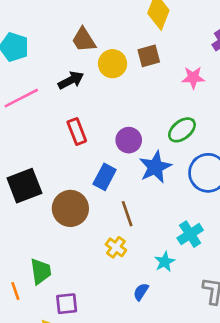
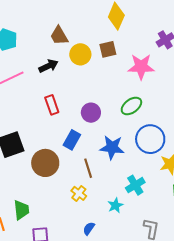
pink star: (193, 78) -> (141, 67), size x1.5
blue star: (155, 167) -> (112, 147), moved, turned 30
blue semicircle: (141, 292) -> (89, 229), moved

